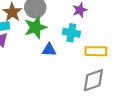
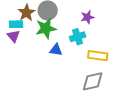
cyan cross: (71, 33) -> (78, 37), turned -35

